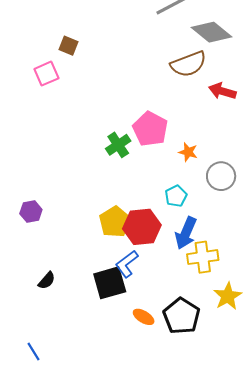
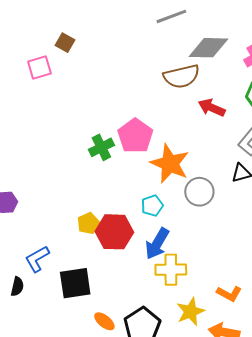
gray diamond: (212, 32) -> (209, 48), turned -45
orange star: (188, 152) -> (170, 164), size x2.0
yellow pentagon: (115, 222) -> (88, 223), size x0.7
blue L-shape: (127, 264) -> (37, 259), moved
black semicircle: (47, 281) -> (17, 286), moved, turned -36

